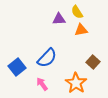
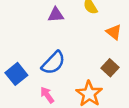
purple triangle: (59, 19) -> (56, 15), moved
orange triangle: (81, 30) -> (114, 32), moved, turned 48

